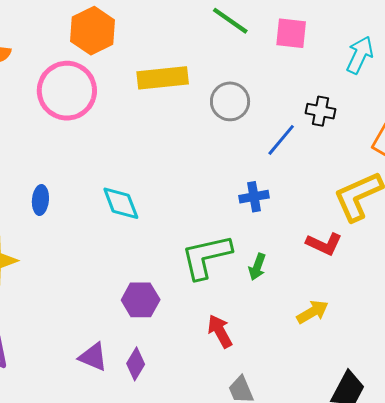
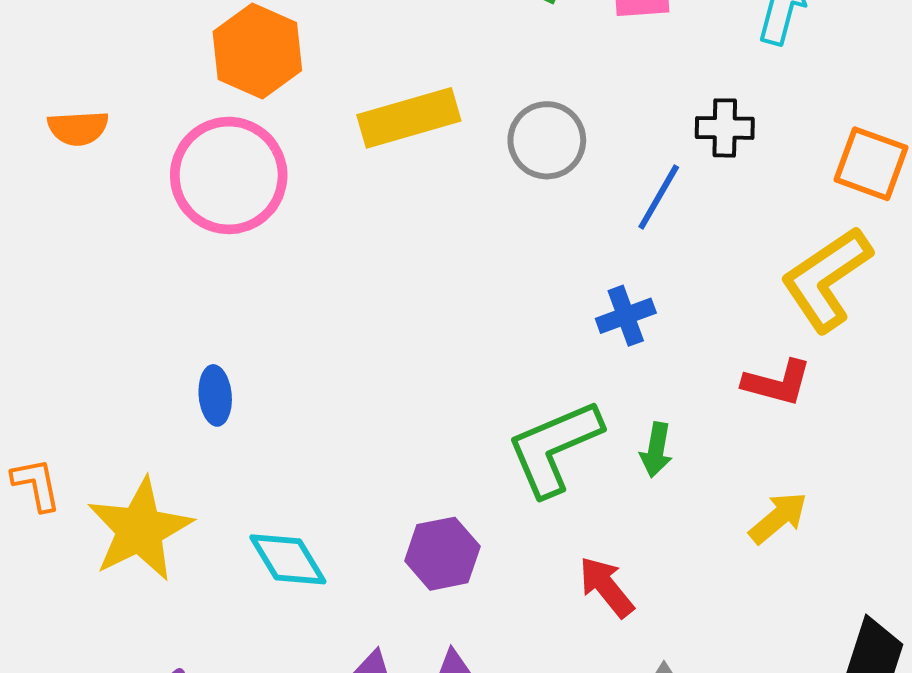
cyan diamond: (121, 203) -> (288, 559), moved

